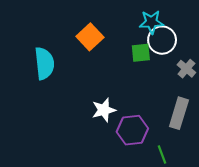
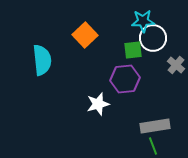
gray rectangle: (179, 113) -> (155, 126), moved, turned 64
purple hexagon: (132, 130) -> (125, 79), moved

